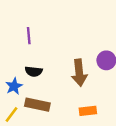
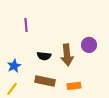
black semicircle: (34, 71) -> (44, 56), moved
brown rectangle: (37, 105) -> (45, 81), moved

